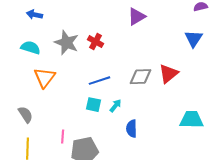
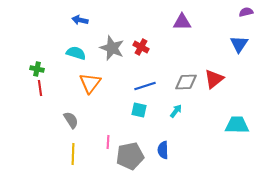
purple triangle: (137, 17) -> (182, 22), turned 30
cyan arrow: (116, 106) -> (176, 111), moved
blue semicircle: (132, 129) -> (163, 150), moved

